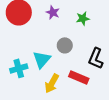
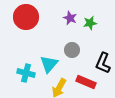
purple star: (53, 12) -> (70, 18), moved
cyan cross: (19, 68) -> (26, 73), turned 30

